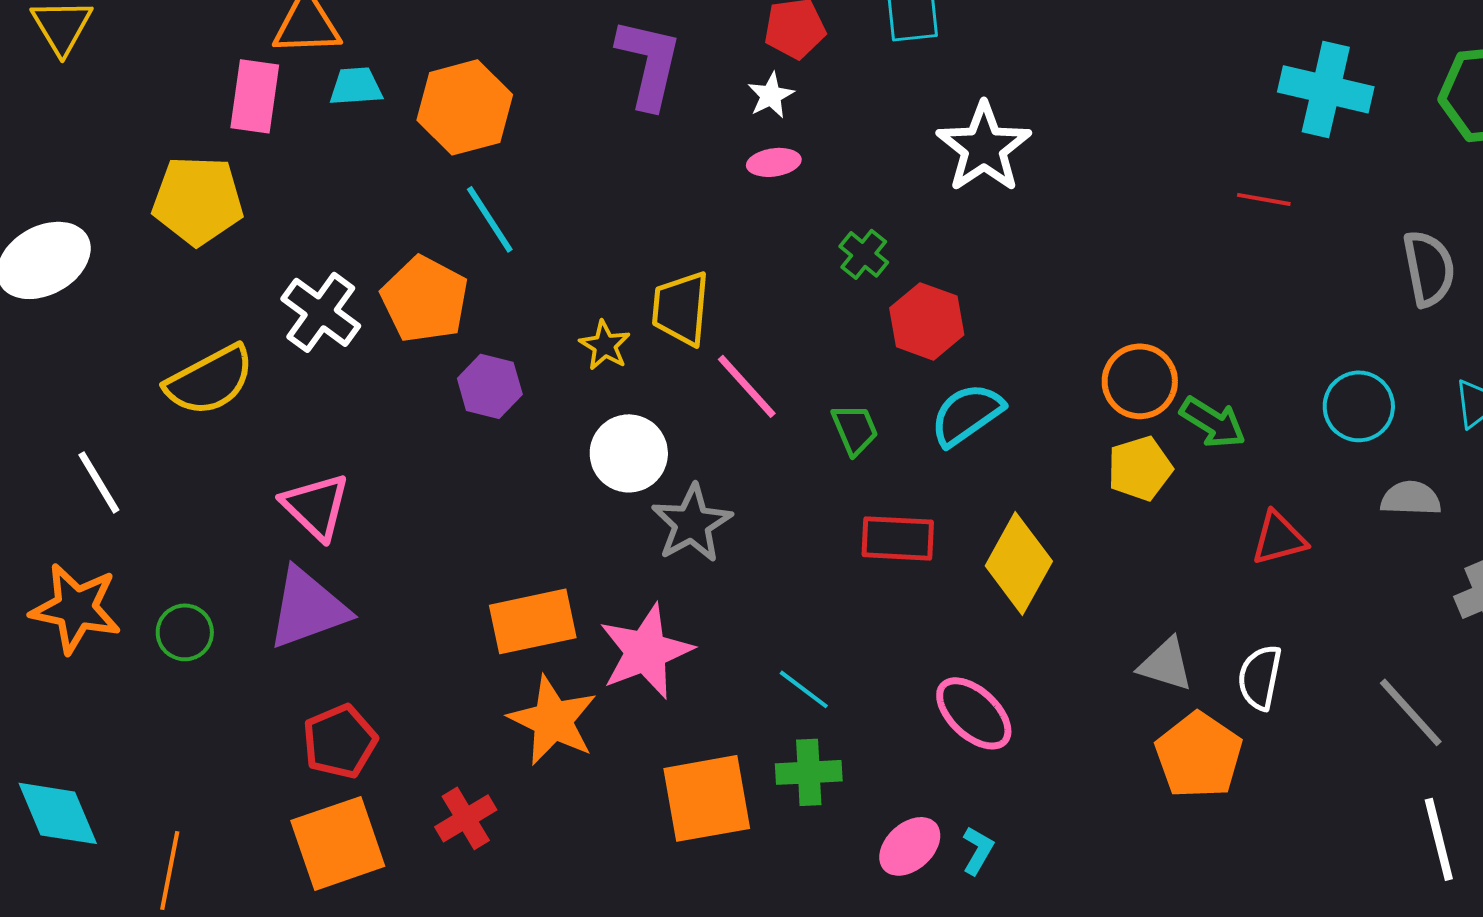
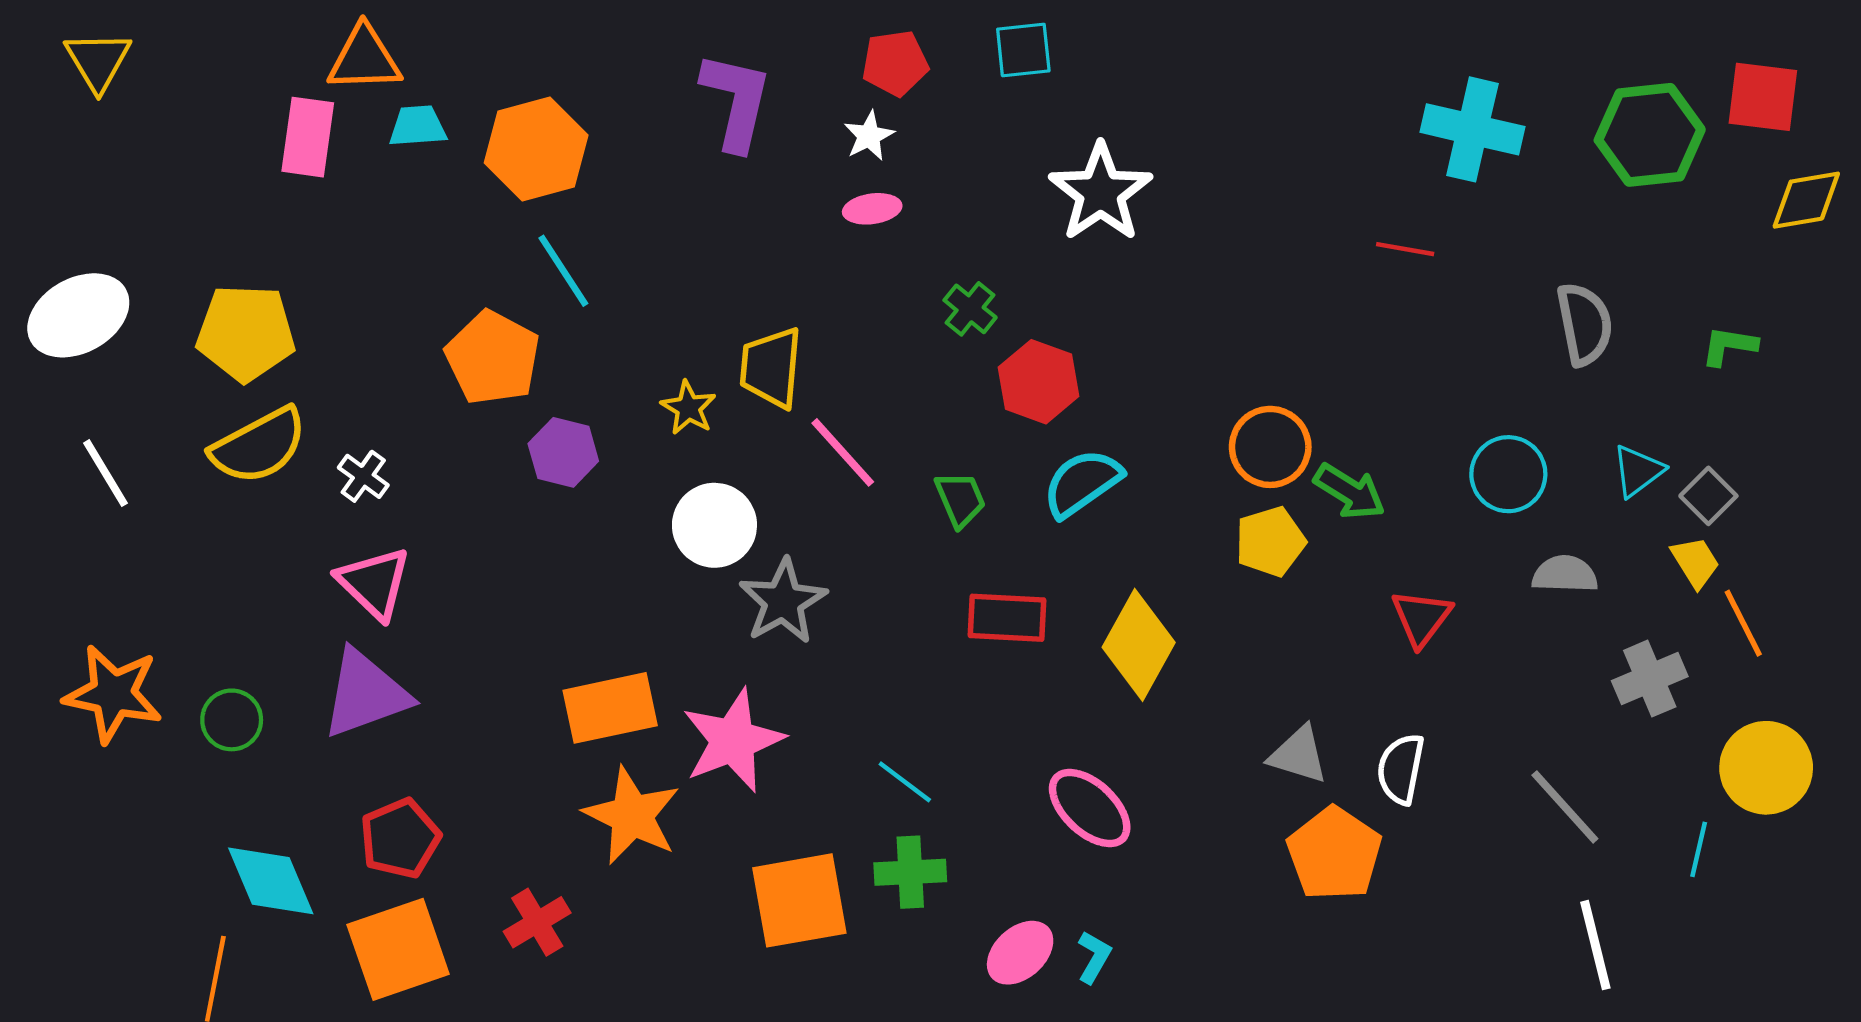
yellow pentagon: (198, 200) -> (246, 333), moved
white cross: (321, 312) -> (363, 476), moved, size x0.6
white line: (99, 482) -> (105, 473), moved
red triangle: (1279, 538) -> (1421, 618), turned -38
cyan diamond: (58, 813) -> (271, 881), moved

